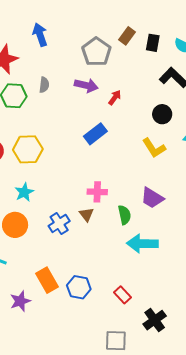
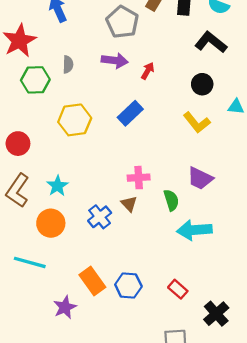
yellow hexagon: (28, 149) -> (75, 120), moved

